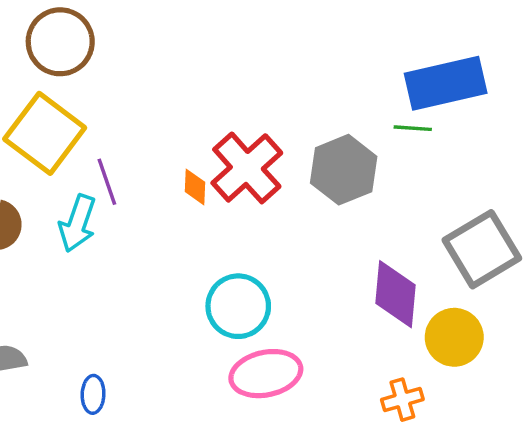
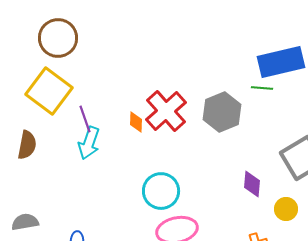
cyan arrow: (77, 223) -> (89, 143), moved
purple diamond: (395, 294) -> (252, 184), size x0.7
yellow circle: (454, 337) -> (286, 209), size x0.7

